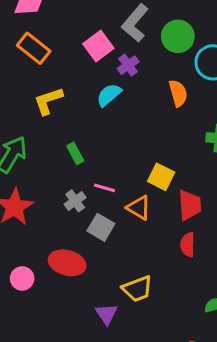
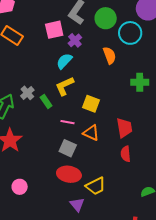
pink square: (98, 46) -> (54, 30), turned 30
yellow L-shape: (48, 101) -> (65, 86), moved
yellow square: (161, 177) -> (91, 104), moved
gray cross: (75, 201) -> (27, 93), moved
red ellipse: (67, 263) -> (69, 174), moved

